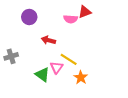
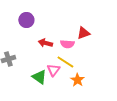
red triangle: (85, 12) -> (83, 33), moved
pink semicircle: (71, 19) -> (67, 44), moved

